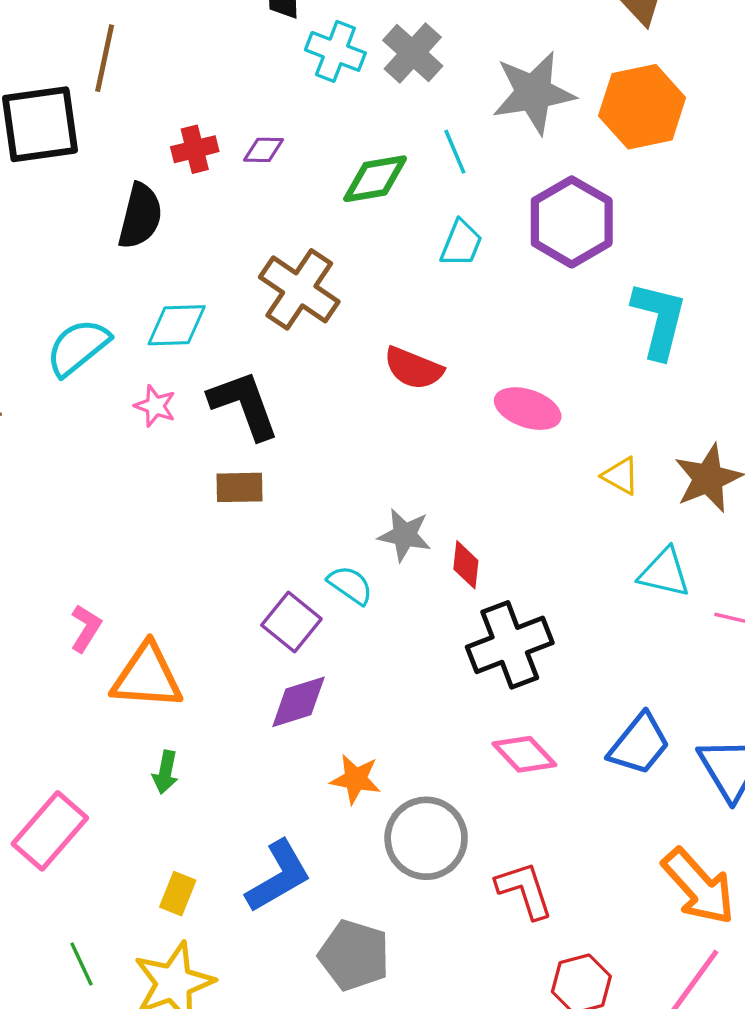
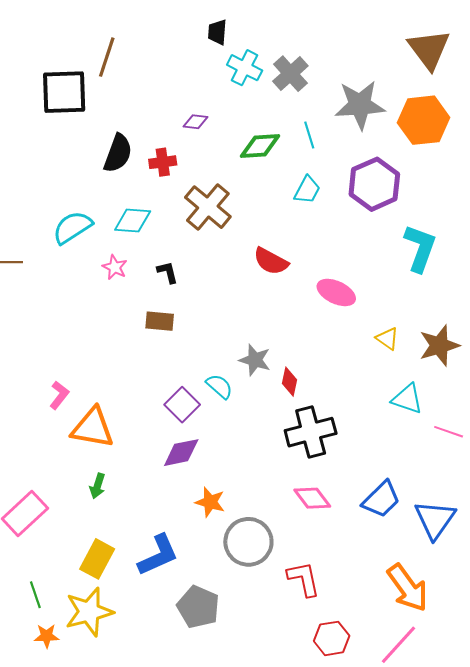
red cross: (195, 149) -> (163, 162), moved
black L-shape: (244, 405) -> (168, 272), size x0.5
yellow rectangle: (178, 894) -> (97, 559), size x1.5

